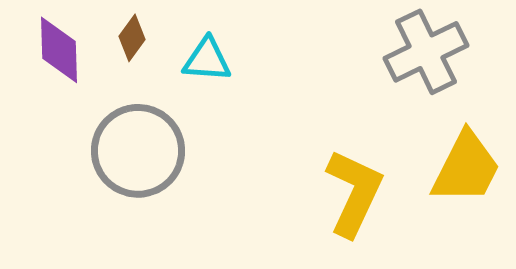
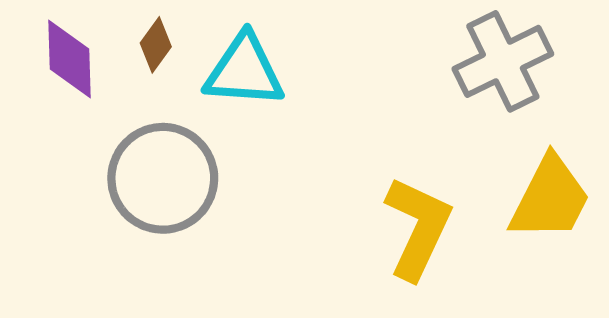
cyan triangle: (207, 60) -> (244, 71), size x1.4

